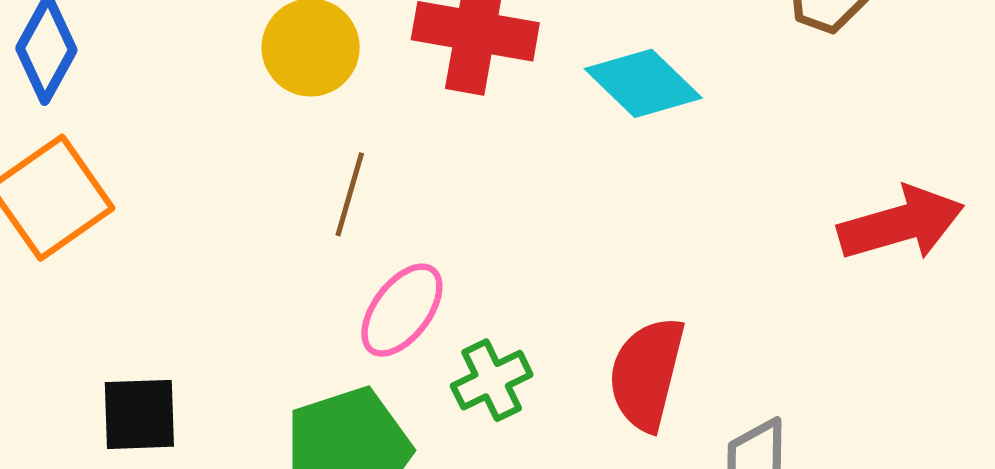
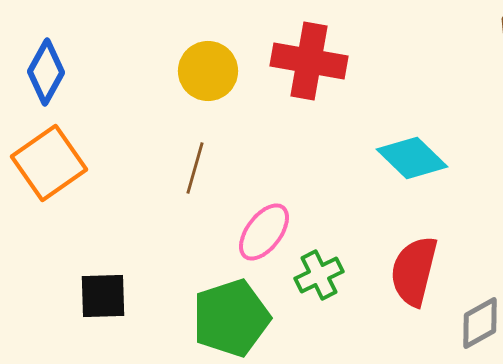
cyan diamond: (643, 83) -> (412, 158), moved
brown line: (350, 194) -> (195, 168), moved

